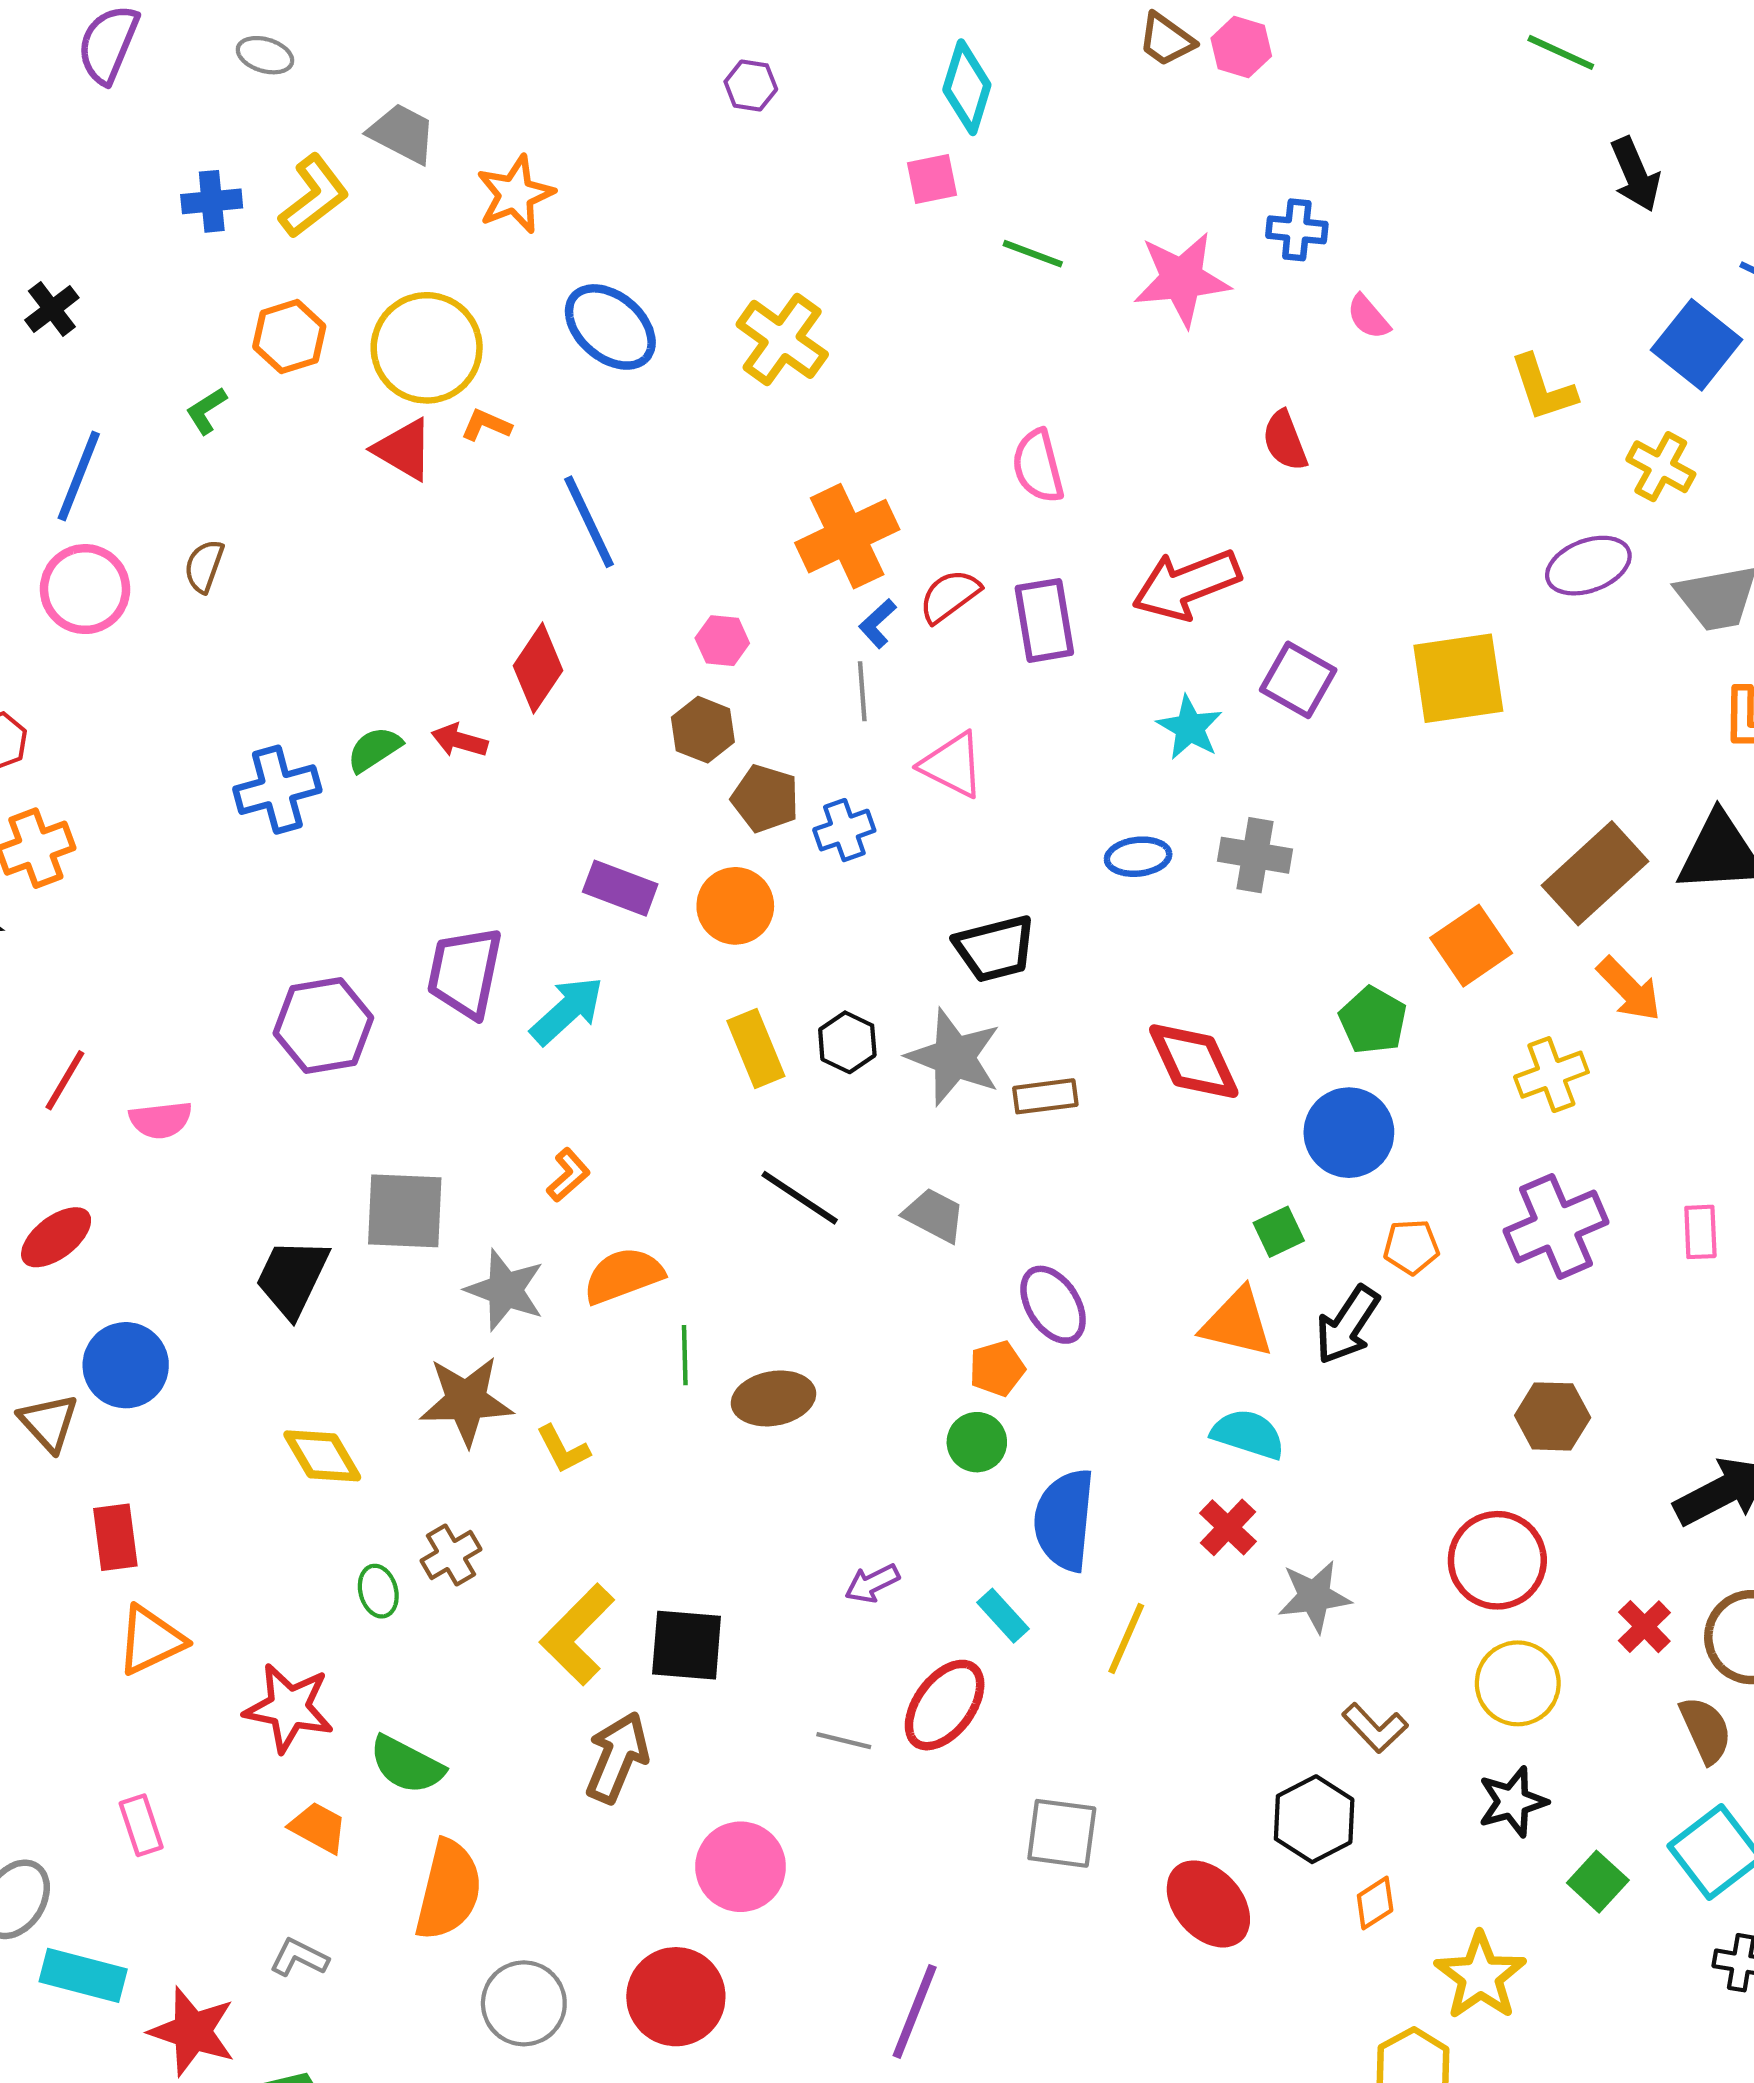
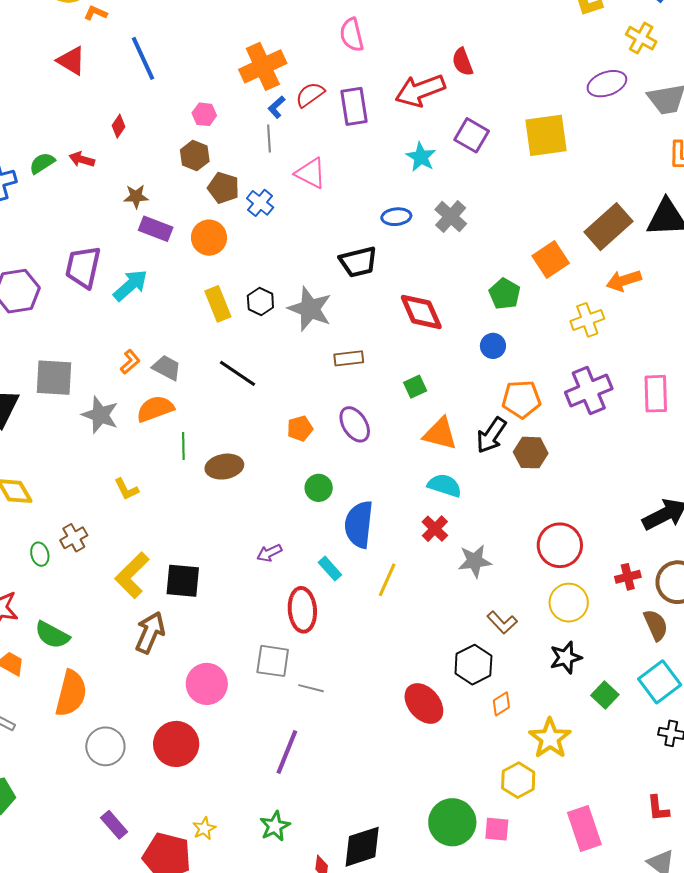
red semicircle: (1285, 441) -> (462, 62), moved
red triangle: (404, 449) -> (71, 61), moved
red diamond: (538, 668) -> (119, 126), size x0.6
blue cross: (844, 830) -> (260, 203), turned -32
gray cross: (1255, 855) -> (451, 217), turned 32
black trapezoid: (995, 949) -> (358, 262), moved
orange arrow: (1629, 989) -> (624, 281), turned 116
brown rectangle: (1045, 1096) -> (349, 358), moved
blue circle: (1349, 1133) -> (493, 346), size x0.6
gray trapezoid: (934, 1215) -> (167, 368), moved
green square: (1279, 1232) -> (415, 387), moved
pink rectangle: (1700, 1232) -> (656, 394), size x1.5
orange pentagon: (1411, 1247) -> (521, 399), size x1.5
orange pentagon: (997, 1368) -> (300, 428), moved
brown star: (466, 1401) -> (136, 196), moved, size x0.6
brown hexagon: (1553, 1416) -> (531, 453), moved
red cross: (1644, 1627) -> (628, 577), turned 30
red ellipse: (945, 1705) -> (302, 610), turned -42
gray line: (844, 1741) -> (311, 688), moved
gray square: (1062, 1833) -> (273, 661), moved

